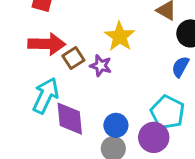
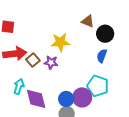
yellow star: (120, 36) -> (60, 42), turned -30
cyan arrow: (46, 96) -> (19, 86), size x0.7
purple circle: (154, 137) -> (82, 97), moved

